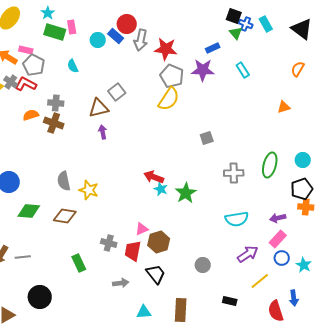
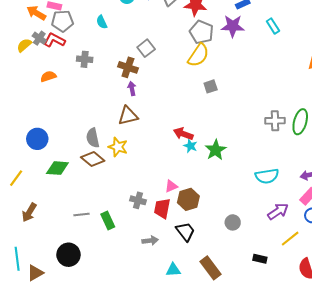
gray pentagon: (34, 65) -> (62, 21), turned -30
brown triangle: (99, 108) -> (128, 116), moved
orange semicircle: (31, 115) -> (48, 76), moved
brown cross: (54, 123) -> (128, 67), moved
gray square: (207, 138) -> (211, 86), moved
gray cross: (234, 173) -> (275, 121), moved
brown diamond: (65, 216) -> (93, 159), moved, turned 30
gray line: (23, 257) -> (82, 214), moved
brown rectangle: (181, 310) -> (211, 268), turned -40

